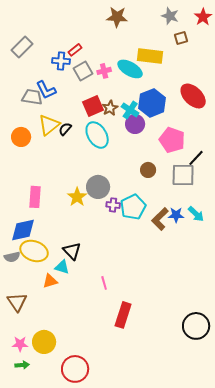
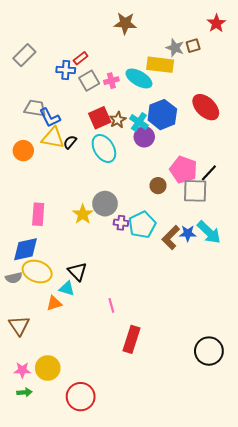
gray star: (170, 16) -> (175, 48), moved
blue L-shape: (46, 90) -> (50, 118), moved
yellow triangle: (49, 125) -> (53, 138), turned 50
pink pentagon: (172, 140) -> (183, 170), moved
cyan arrow: (196, 214) -> (209, 232), size x1.4

